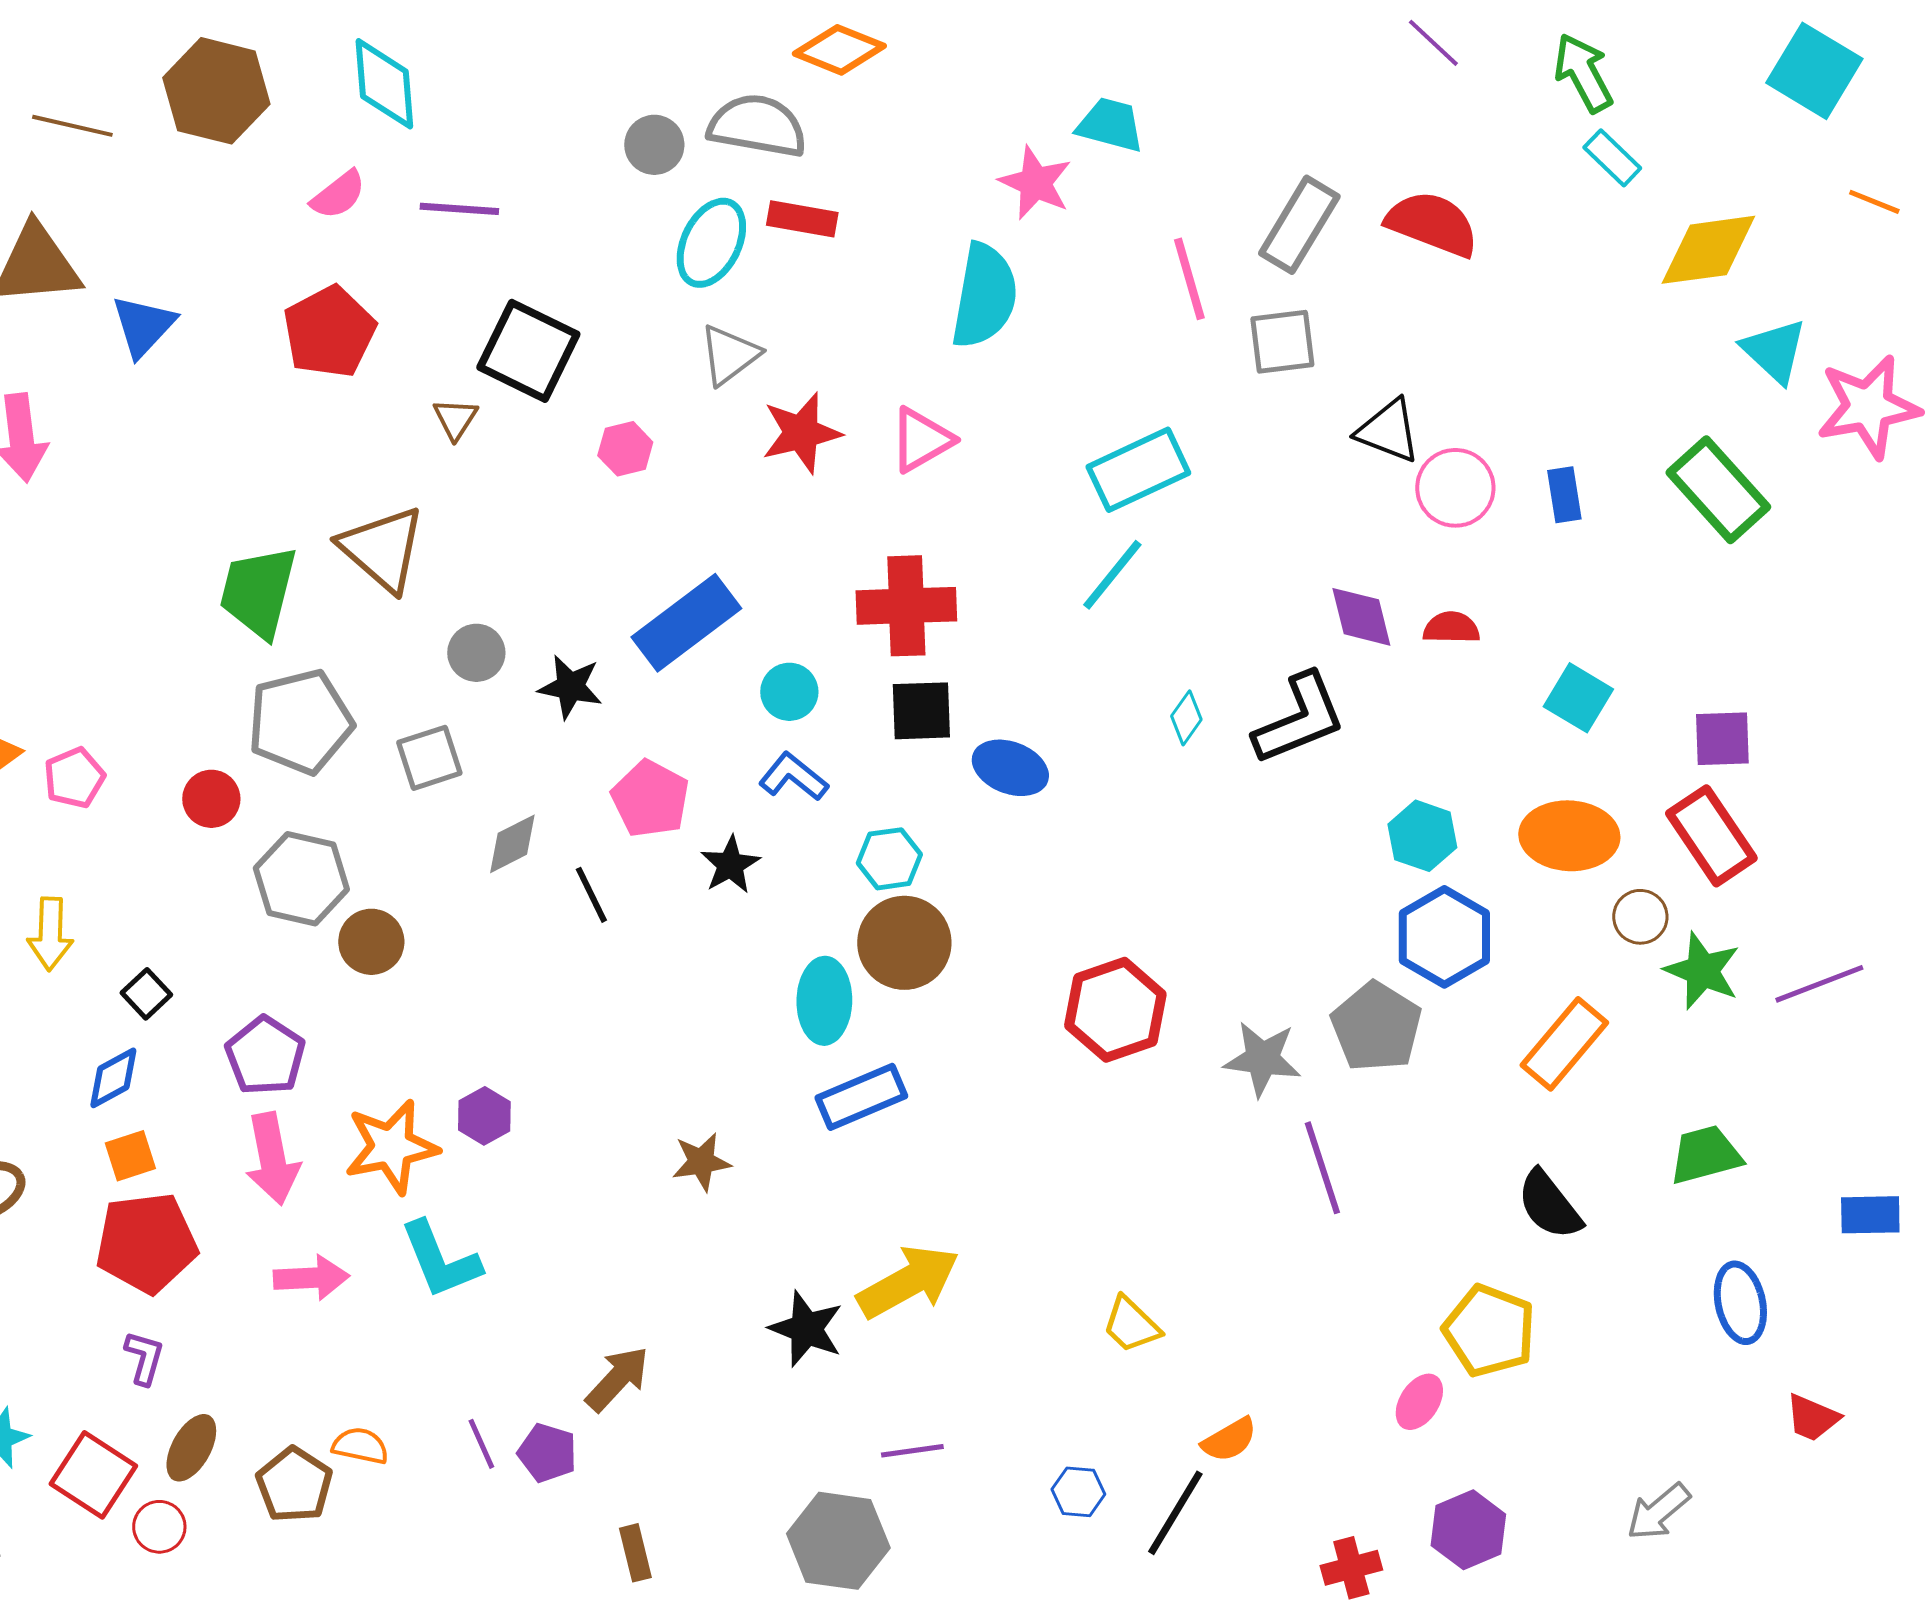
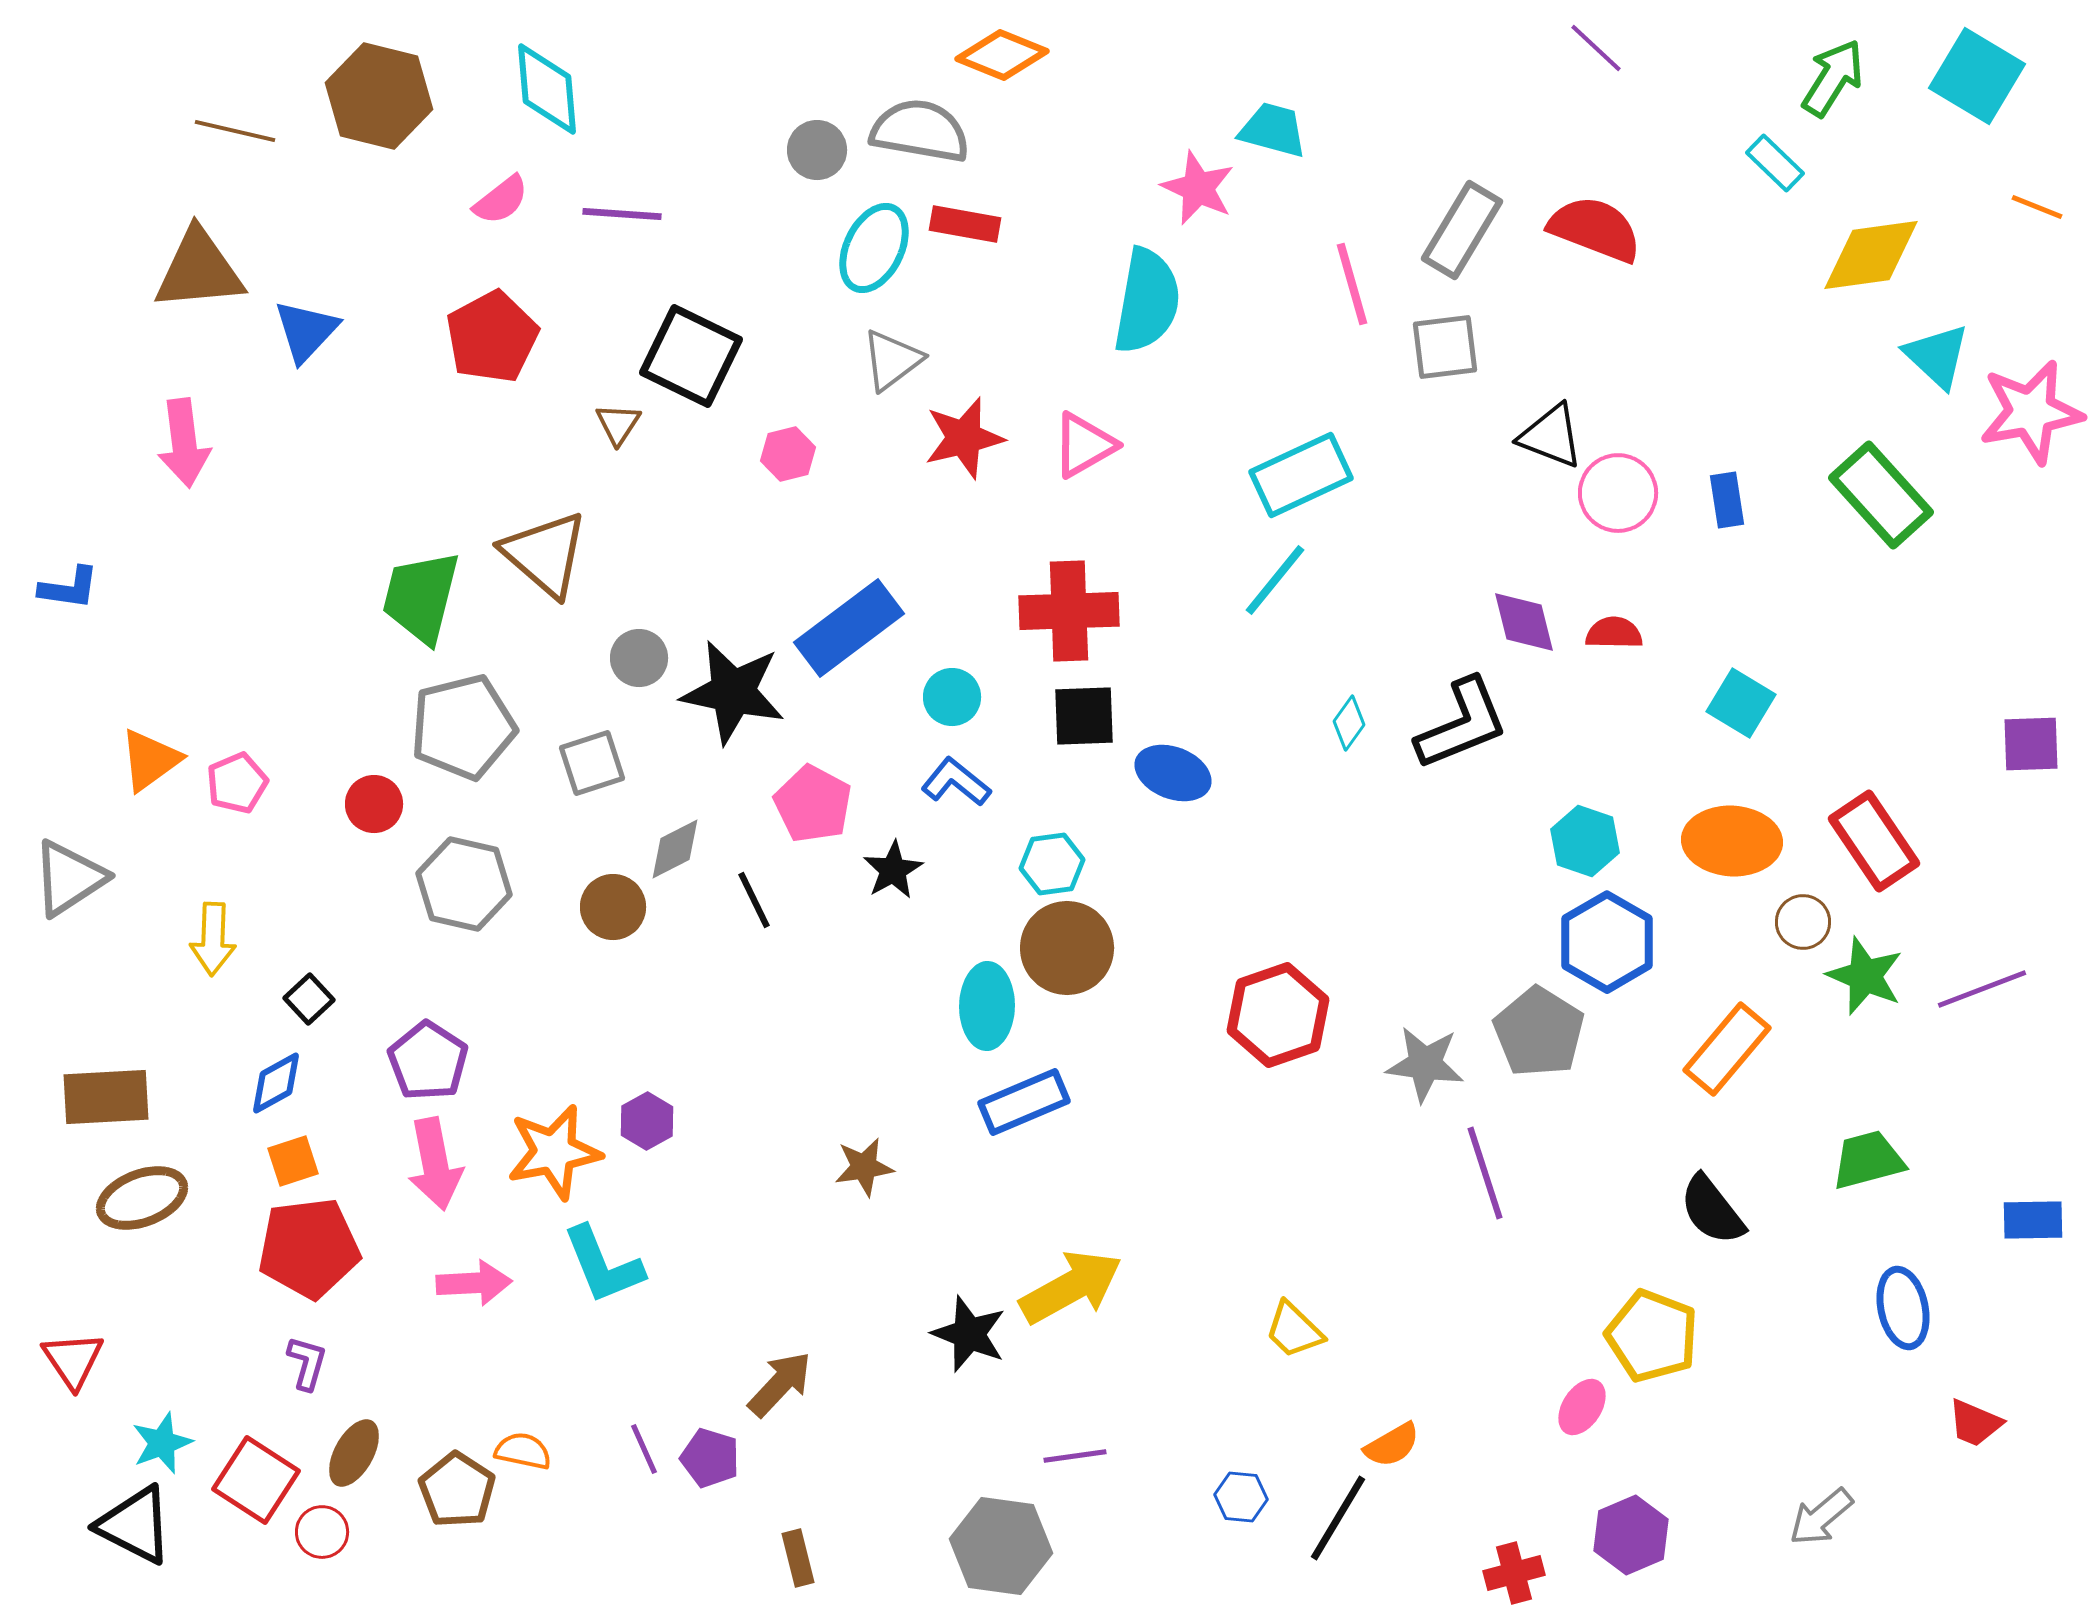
green arrow: (1583, 73) -> (1833, 78), moved, turned 60
black star: (570, 687) -> (733, 692), size x1.6
purple square: (1722, 739) -> (2031, 744), moved
brown circle: (371, 942) -> (613, 907), moved

